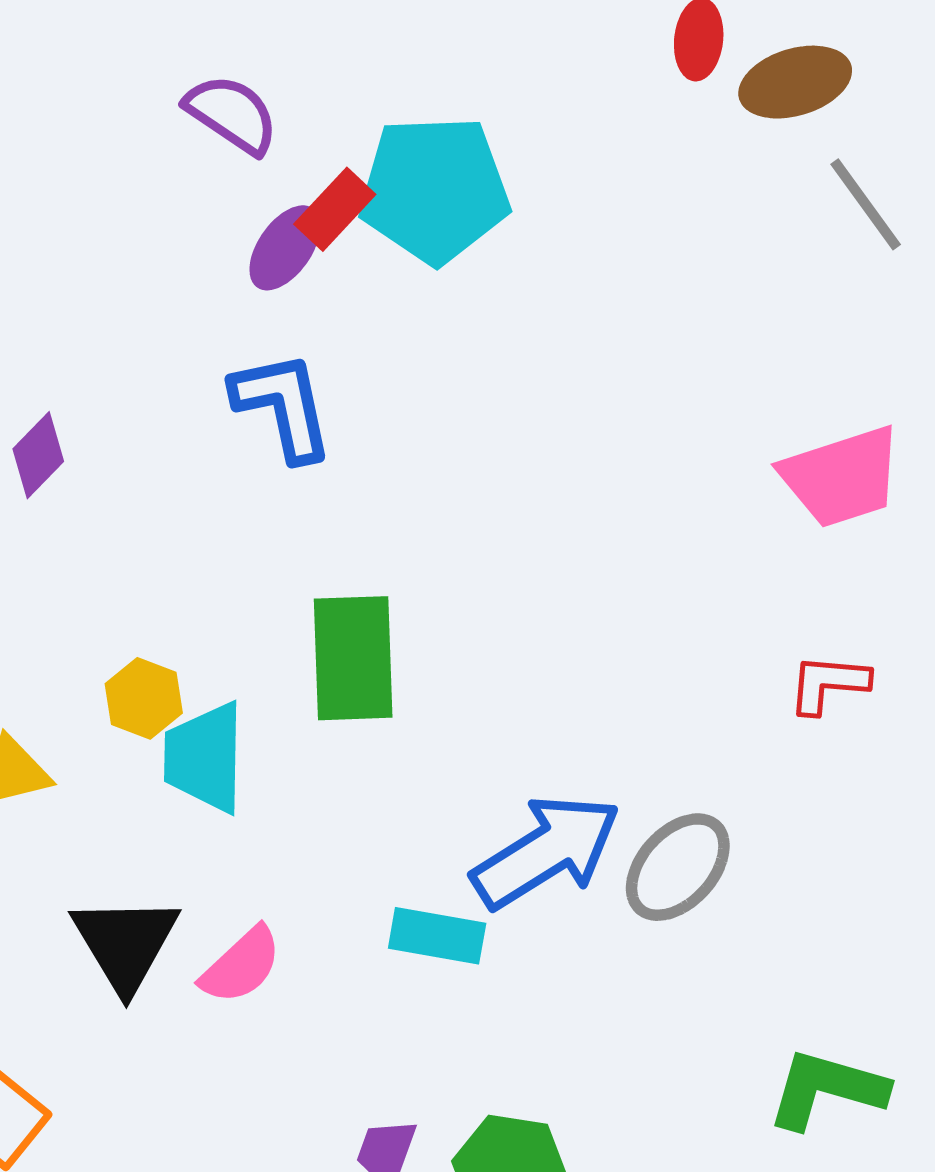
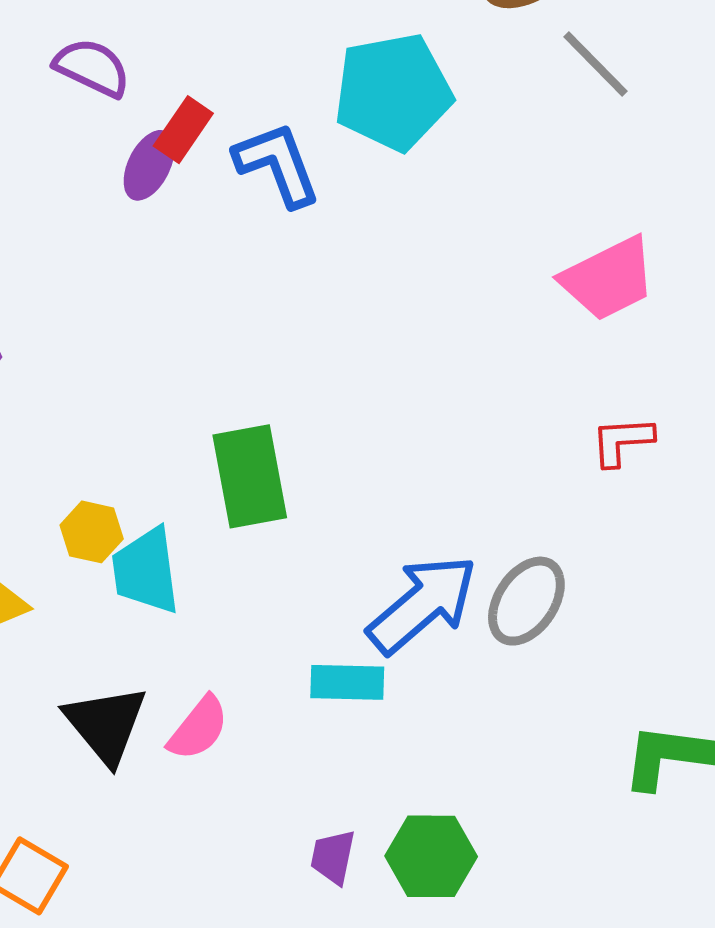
cyan pentagon: (434, 189) -> (393, 92), moved
blue L-shape: (283, 406) -> (277, 164), moved

